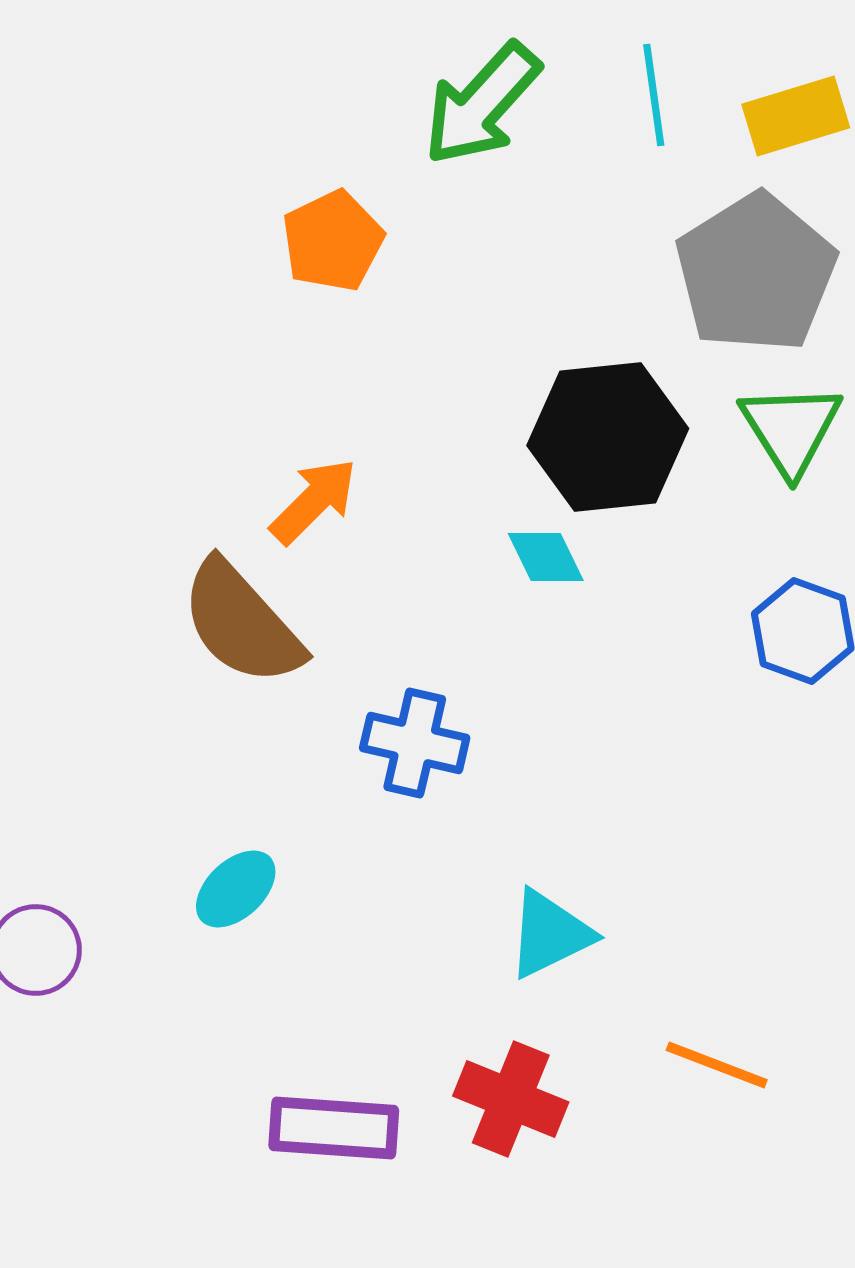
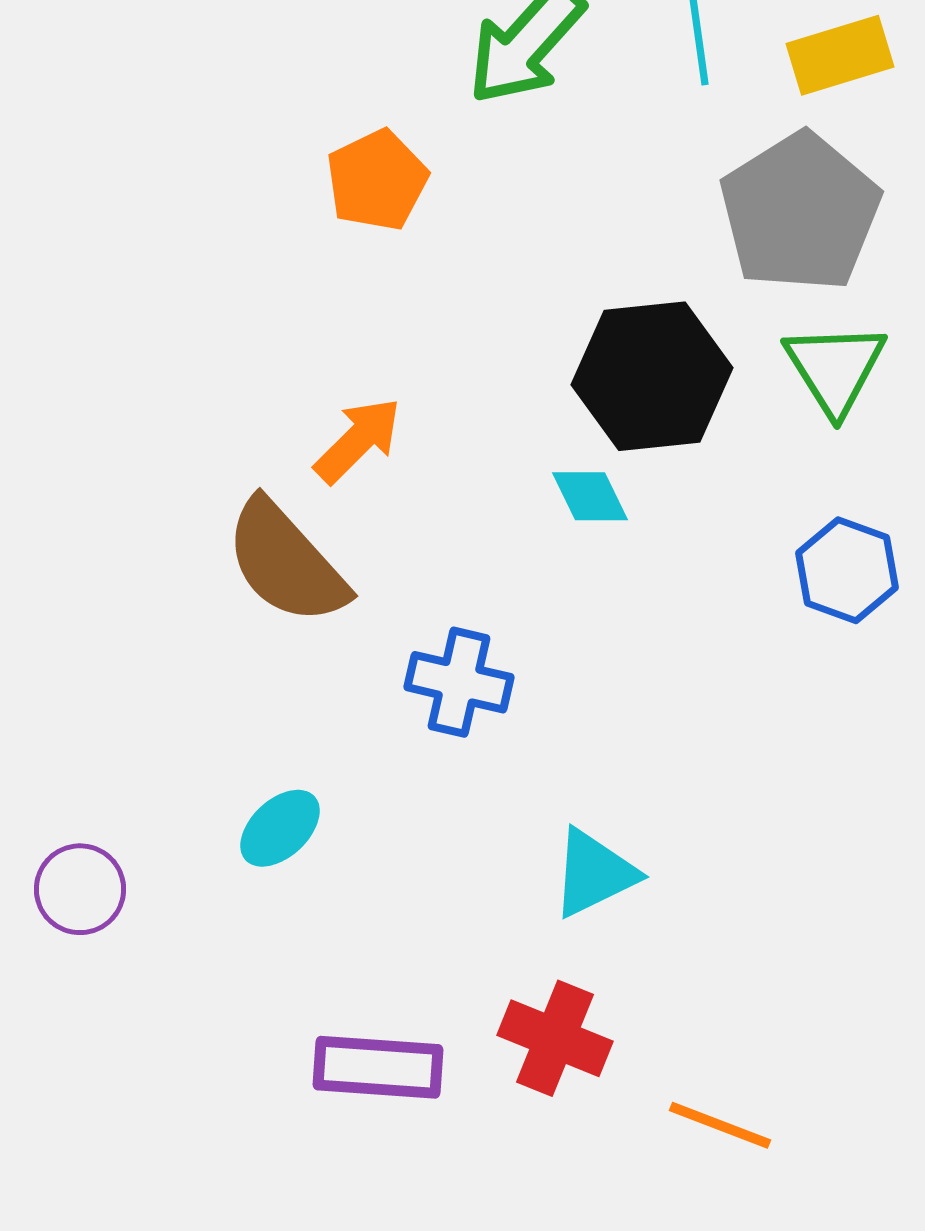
orange line: (717, 1065) -> (720, 1125), moved

